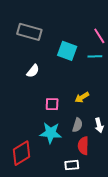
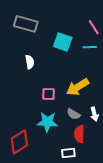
white semicircle: (33, 71) -> (30, 62), turned -48
yellow arrow: (82, 97) -> (78, 87), size x1.6
gray semicircle: (77, 125) -> (73, 114), turned 104

